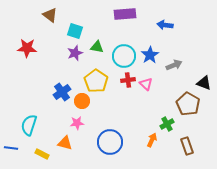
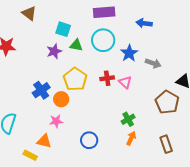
cyan square: (75, 31) -> (63, 29), moved
cyan circle: (124, 56) -> (103, 40), moved
gray arrow: (174, 65) -> (153, 63), turned 42
green cross: (167, 124) -> (128, 119), moved
blue circle: (110, 142) -> (89, 140), size x0.7
yellow rectangle: (42, 154) -> (30, 155), moved

